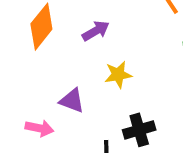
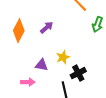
yellow star: (118, 75) -> (63, 57), moved

